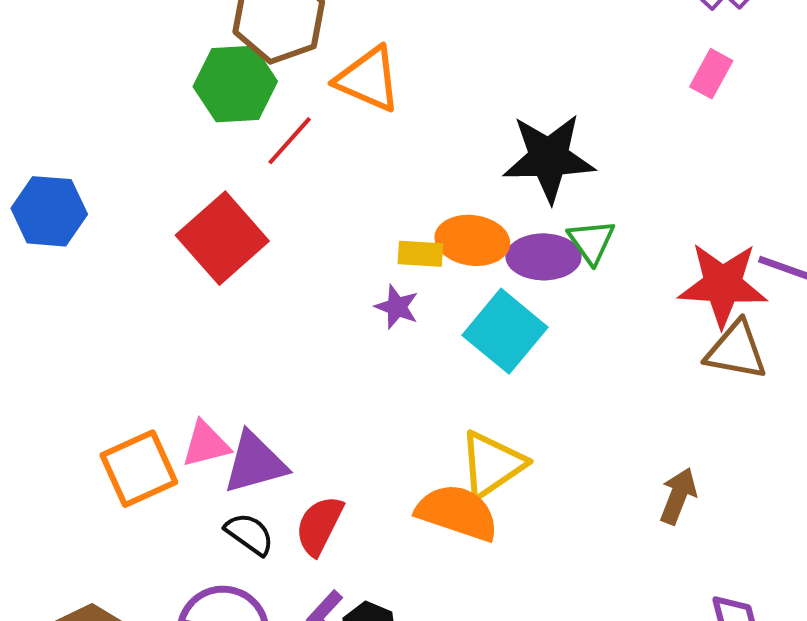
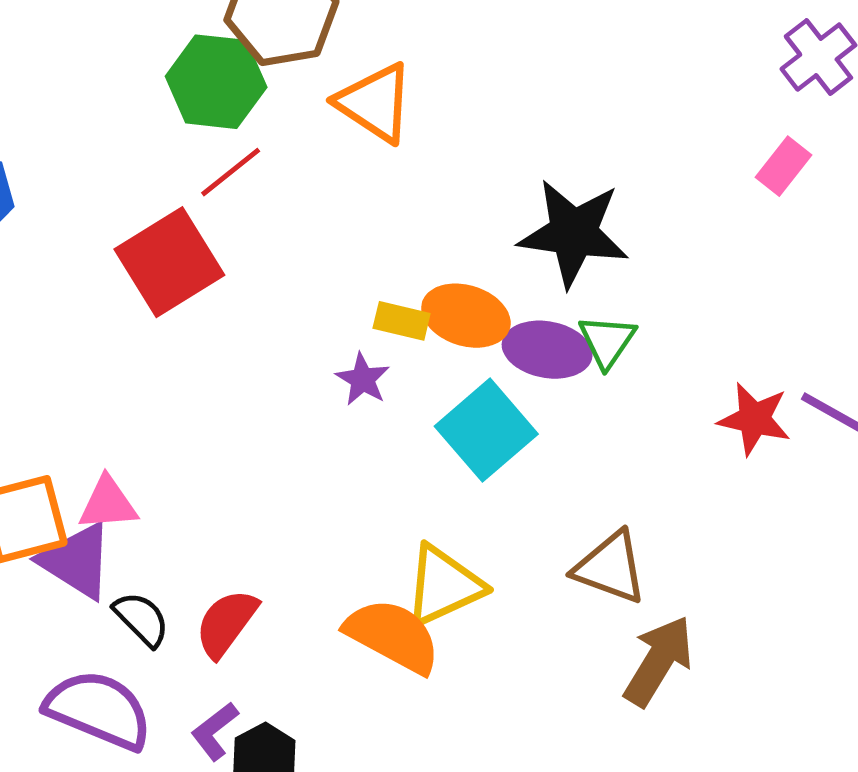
red line: (290, 141) -> (231, 172), moved
red star: (723, 285) -> (754, 419), size x0.7
brown triangle: (736, 351) -> (610, 568), moved
purple triangle: (255, 463) -> (77, 561), moved, turned 38
brown arrow: (678, 496) -> (658, 661), size x1.4

